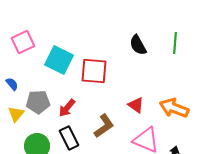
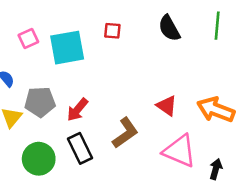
pink square: (23, 42) -> (28, 39), moved, size x0.7
cyan square: (59, 60) -> (67, 48), turned -36
red square: (94, 71) -> (112, 31), moved, size x0.5

